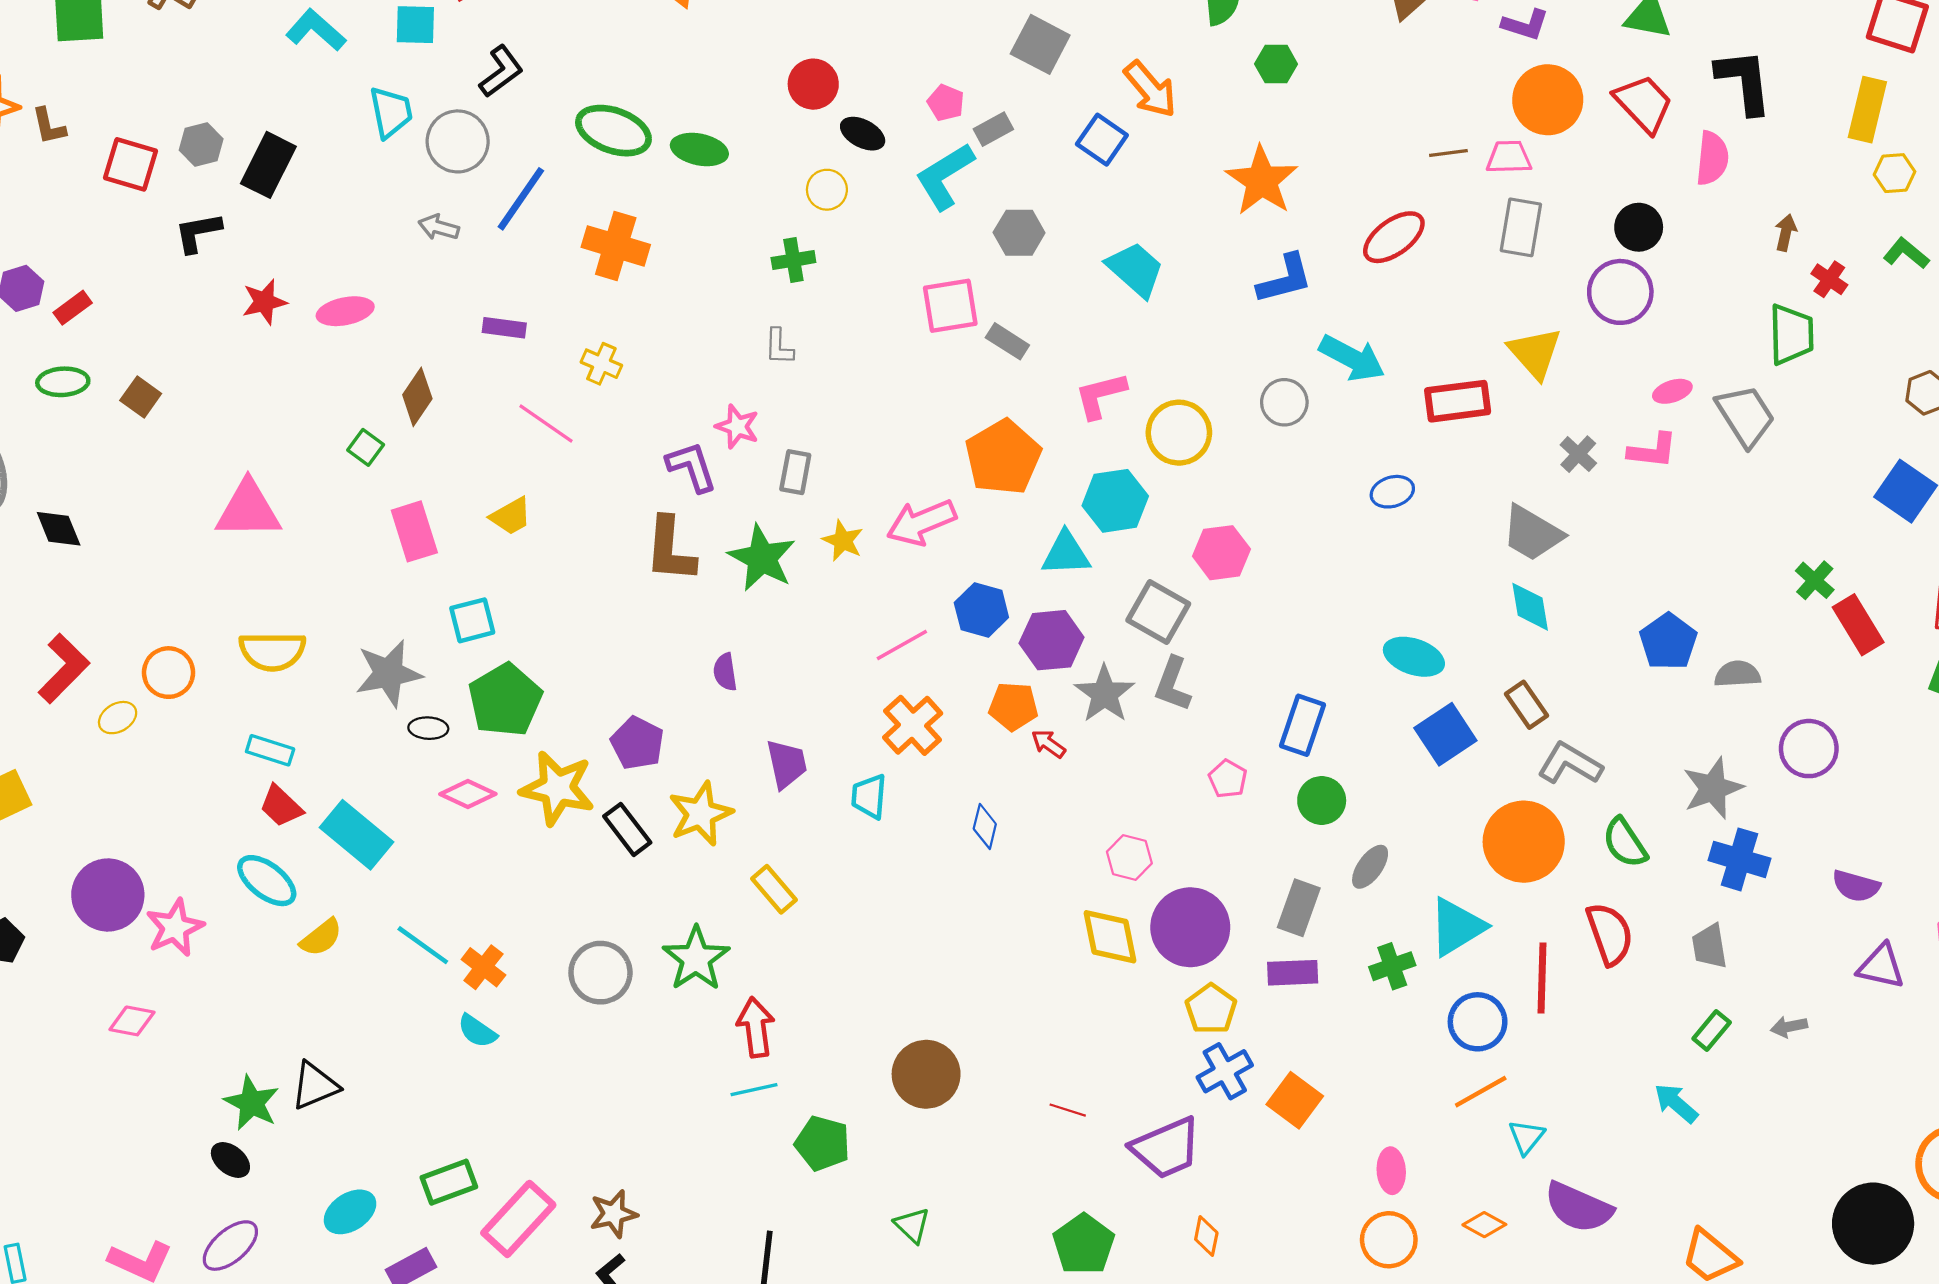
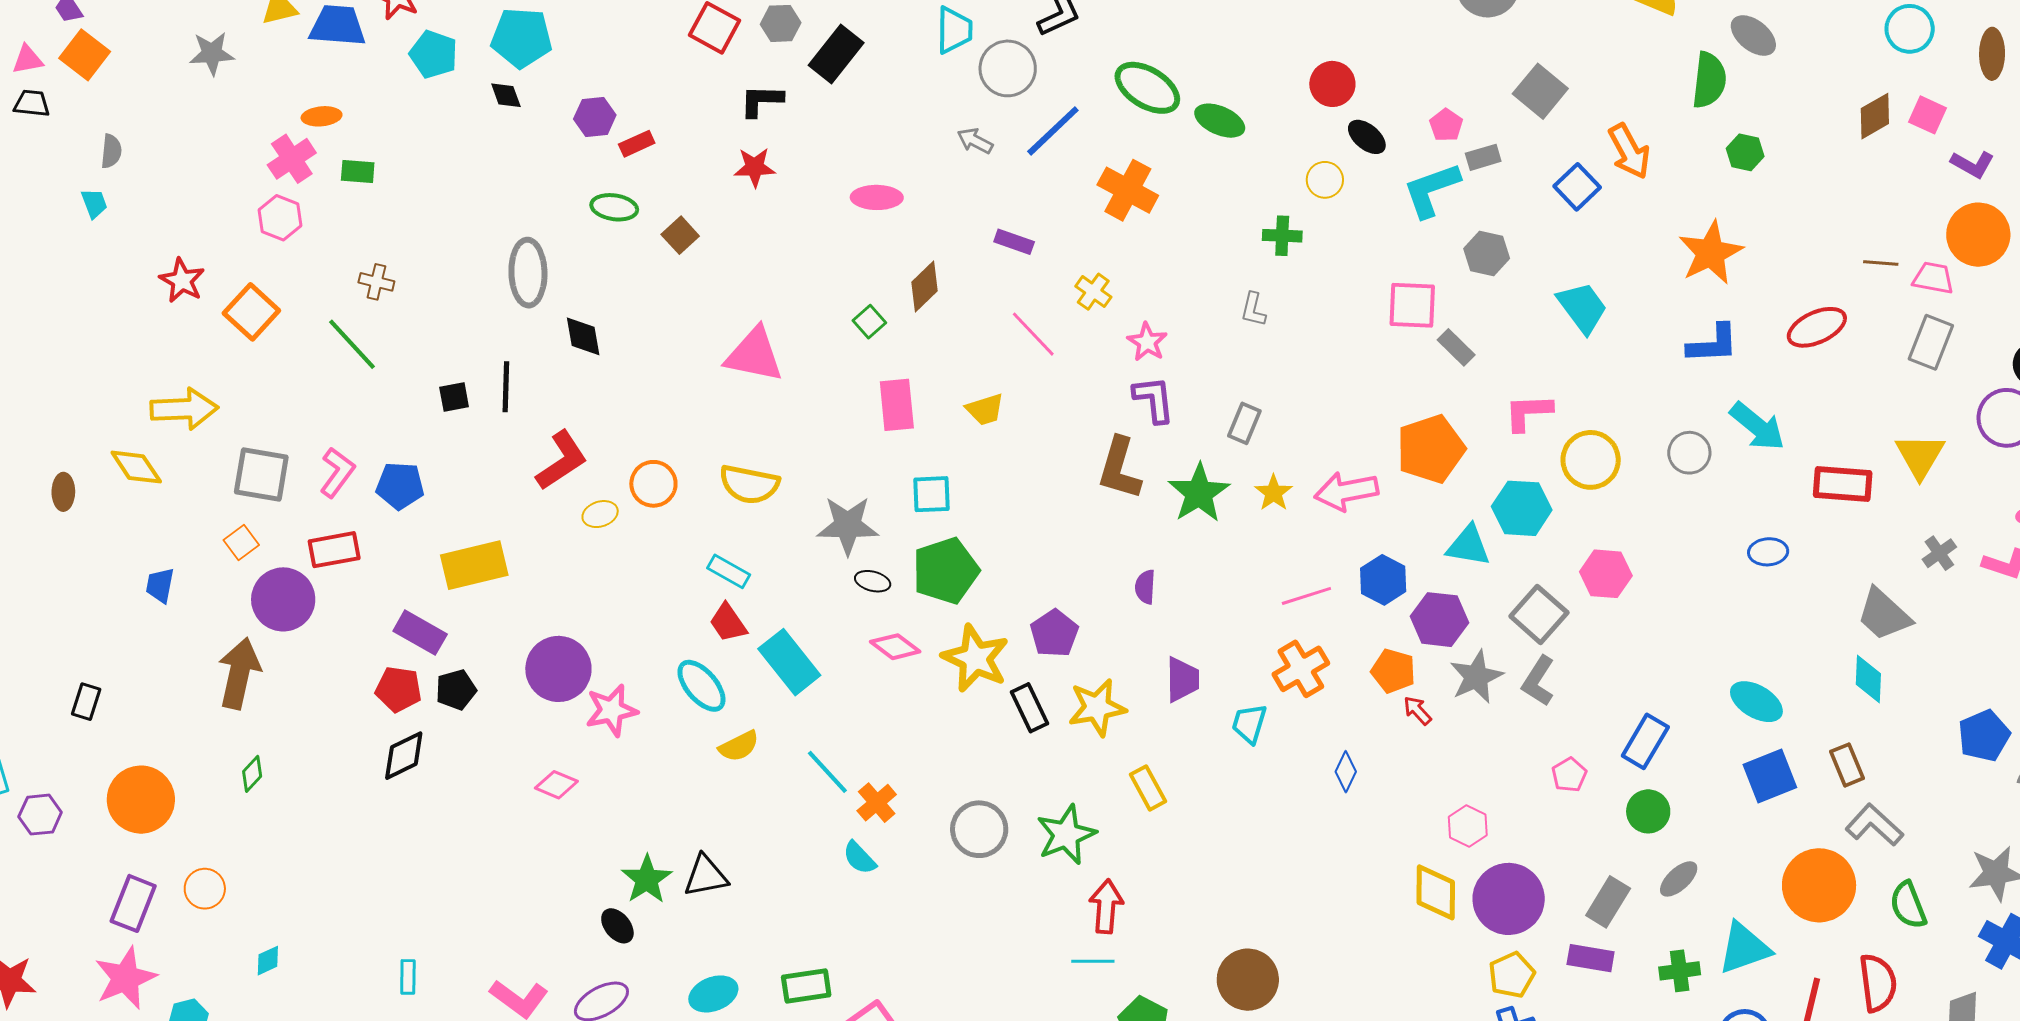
red star: (264, 302) -> (755, 167), moved
pink star: (737, 427) -> (1147, 342), moved

